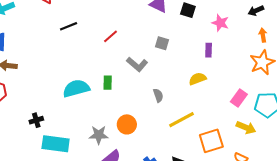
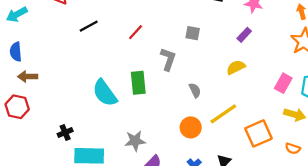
purple rectangle: (209, 50) -> (244, 35), turned 48
gray L-shape: (137, 64) -> (168, 59), turned -105
green rectangle: (108, 83) -> (138, 83), size x1.5
cyan semicircle: (76, 88) -> (105, 93), turned -104
orange circle: (127, 124) -> (191, 127), moved

